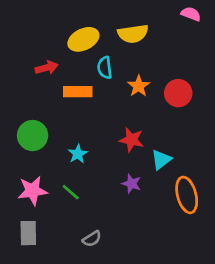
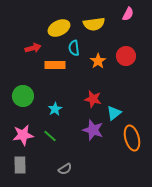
pink semicircle: (191, 14) -> (128, 14), moved, turned 96
red circle: (178, 93) -> (126, 56), moved
purple star: (132, 184) -> (93, 130), size x1.5

